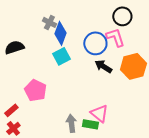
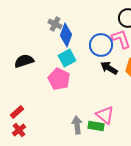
black semicircle: (14, 47) -> (24, 61), moved
pink pentagon: (35, 90) -> (59, 79), moved

